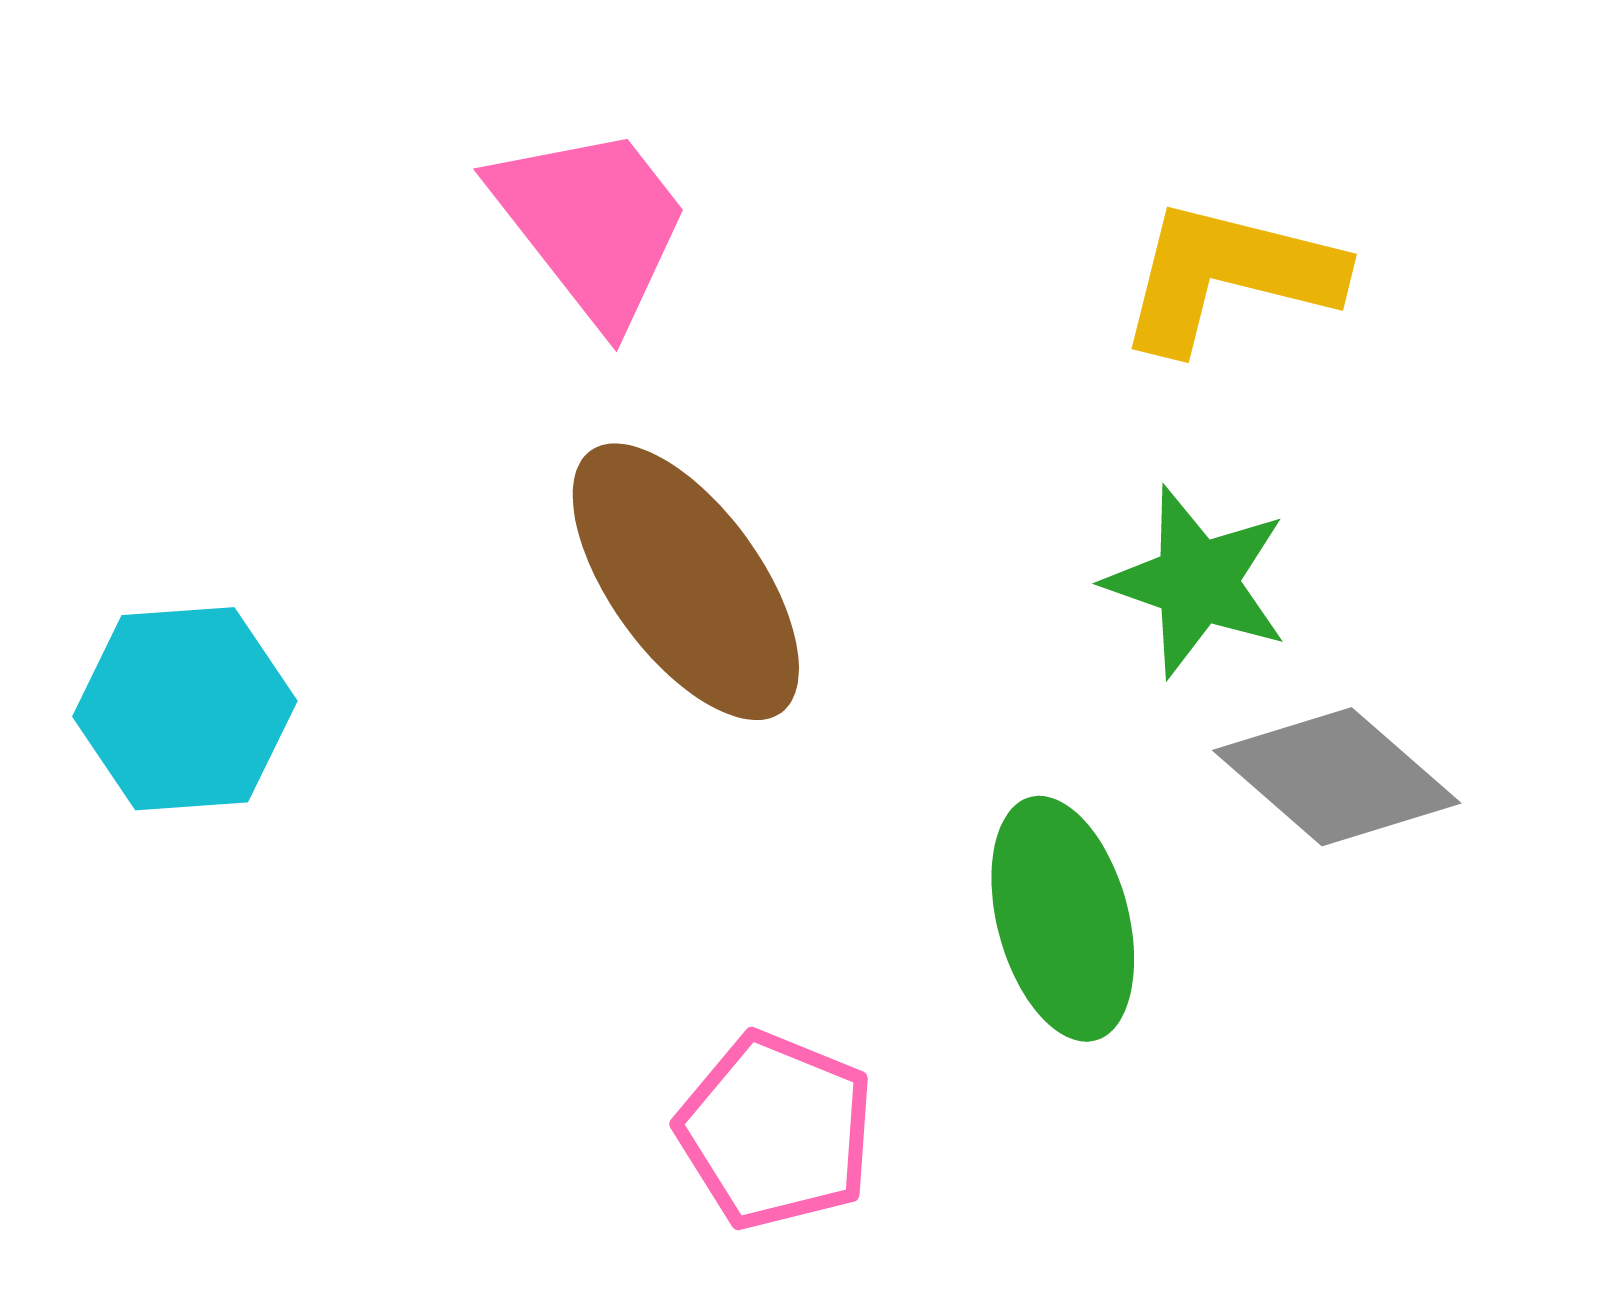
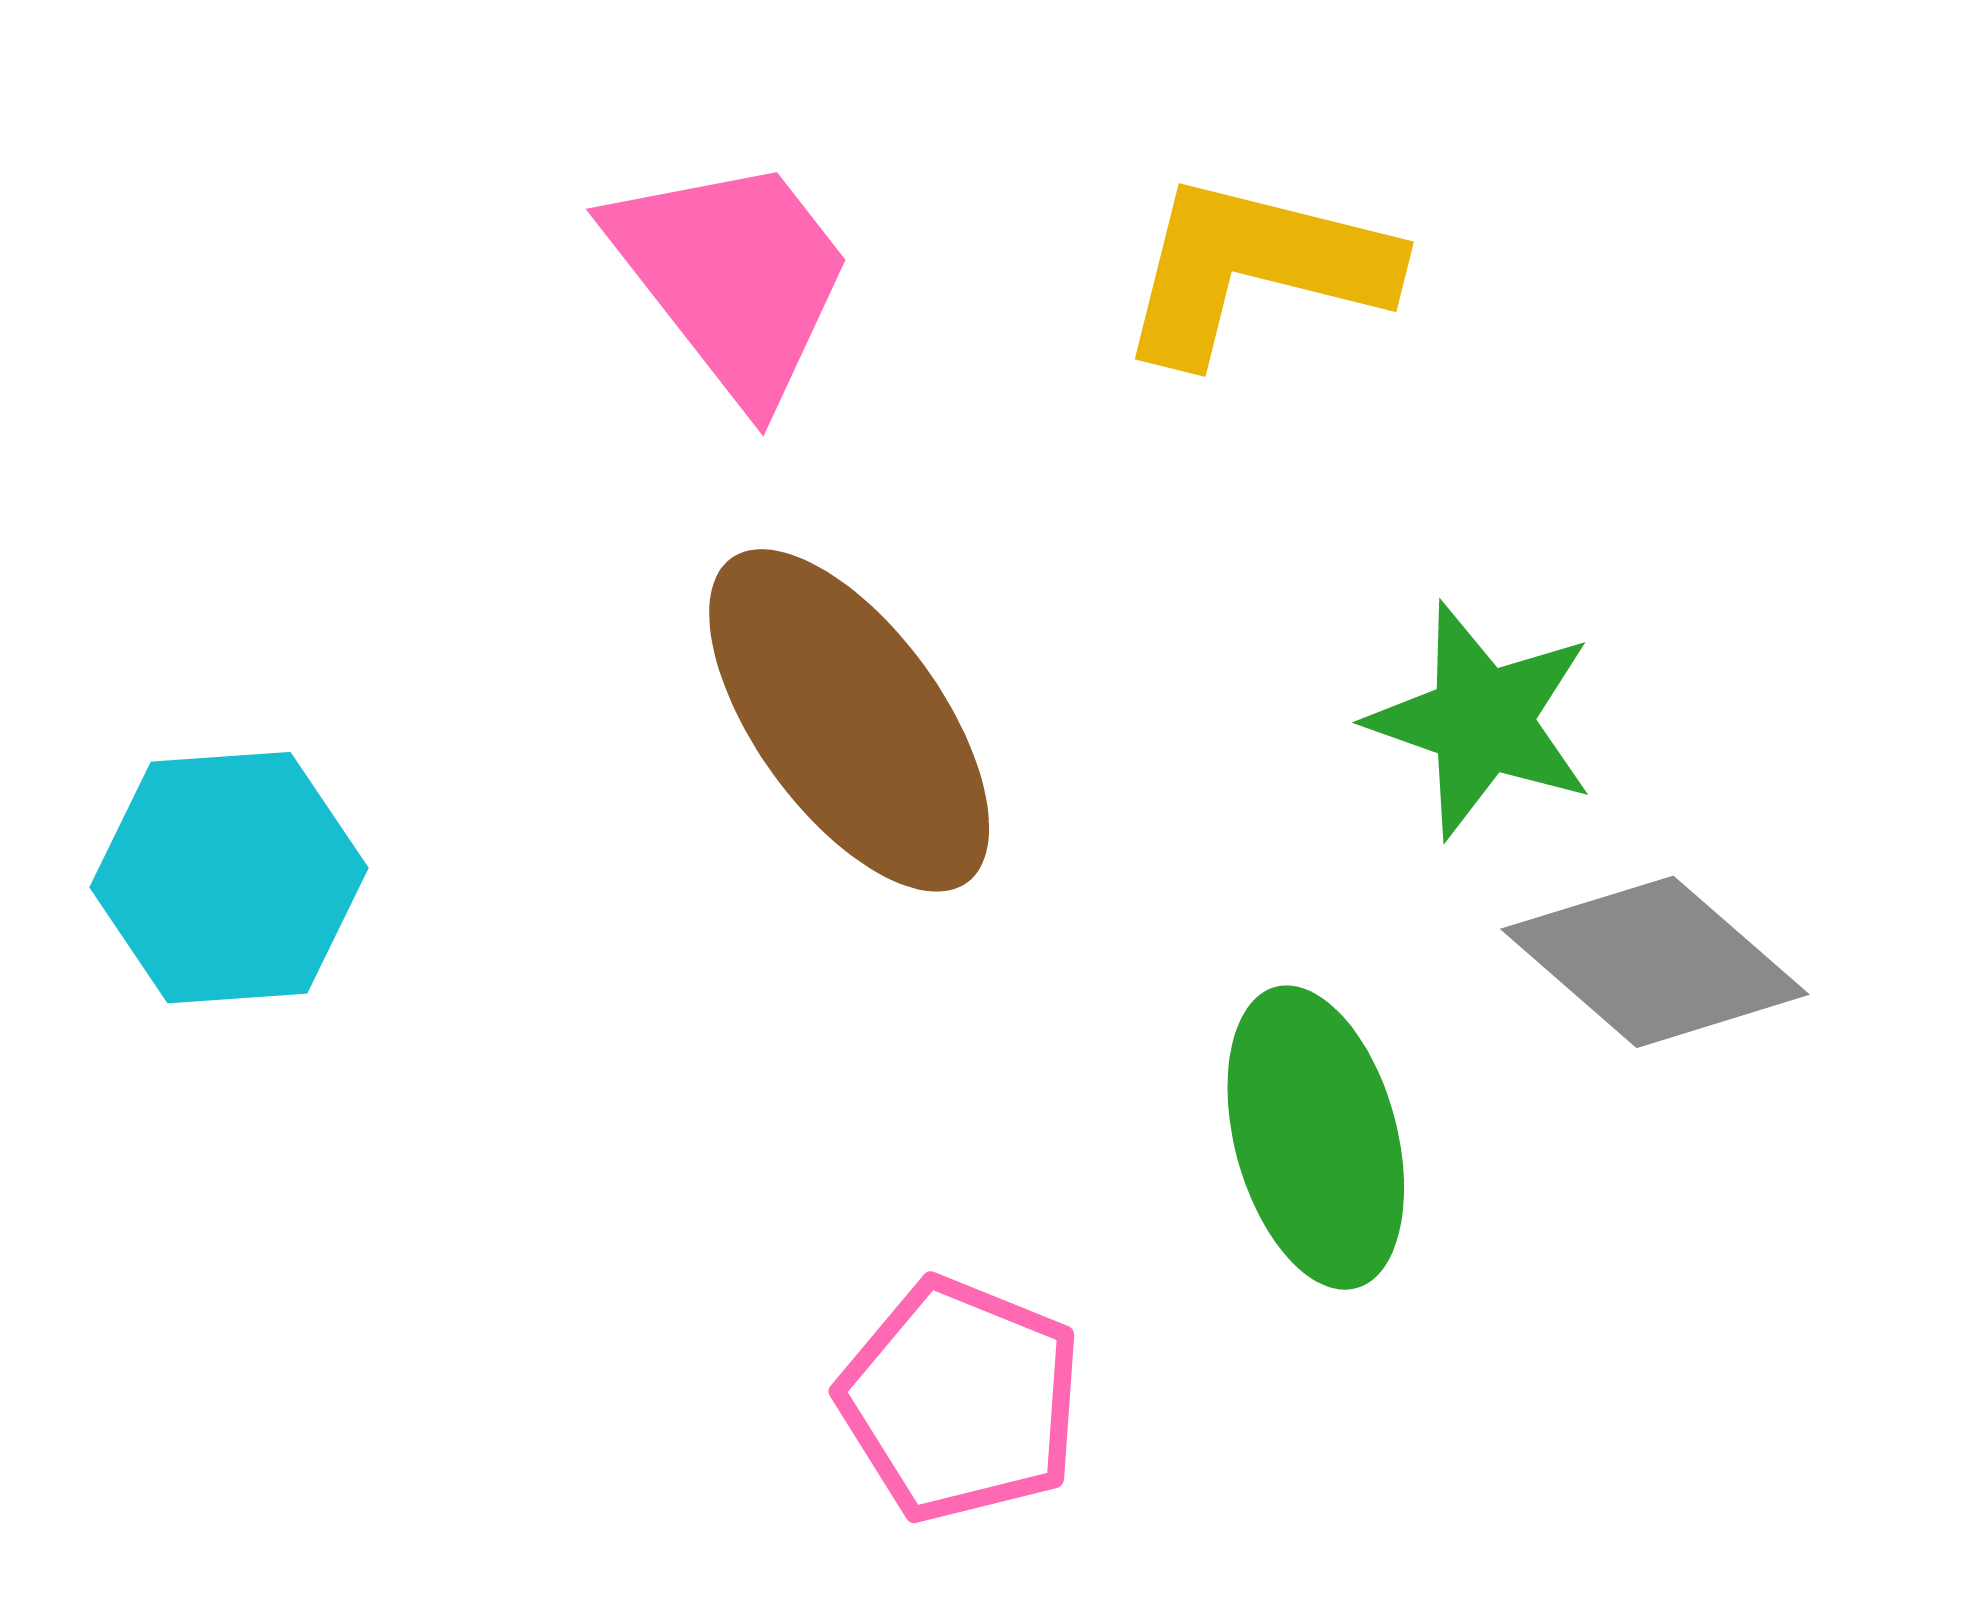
yellow L-shape: (1229, 276) -> (1255, 269), moved

